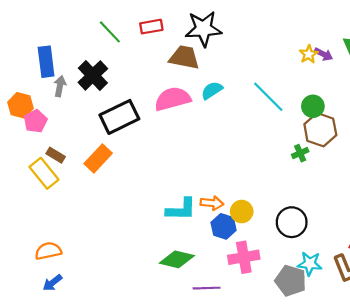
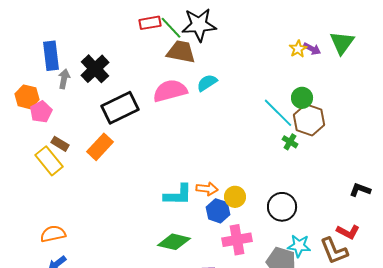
green line: (110, 32) -> (171, 28), moved
cyan line: (268, 97) -> (278, 113), moved
green cross: (300, 153) -> (290, 142), turned -35

